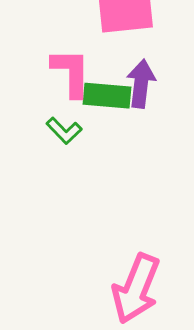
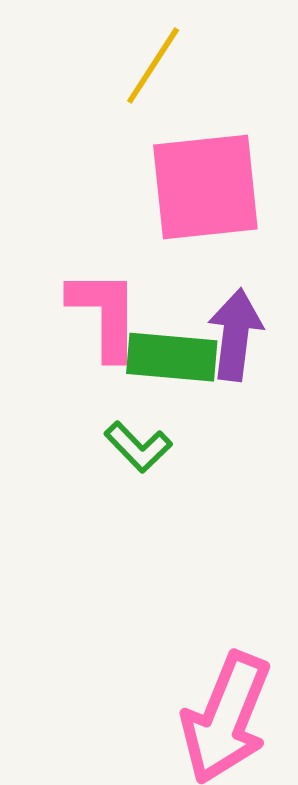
green L-shape: (64, 131) -> (138, 447), moved

